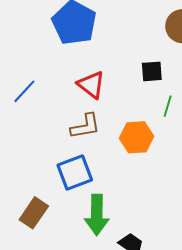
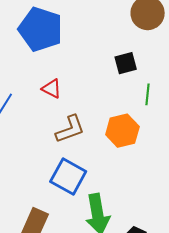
red triangle: (91, 85) -> (52, 89), moved, size x0.7
blue square: (75, 173) -> (68, 176), turned -30

